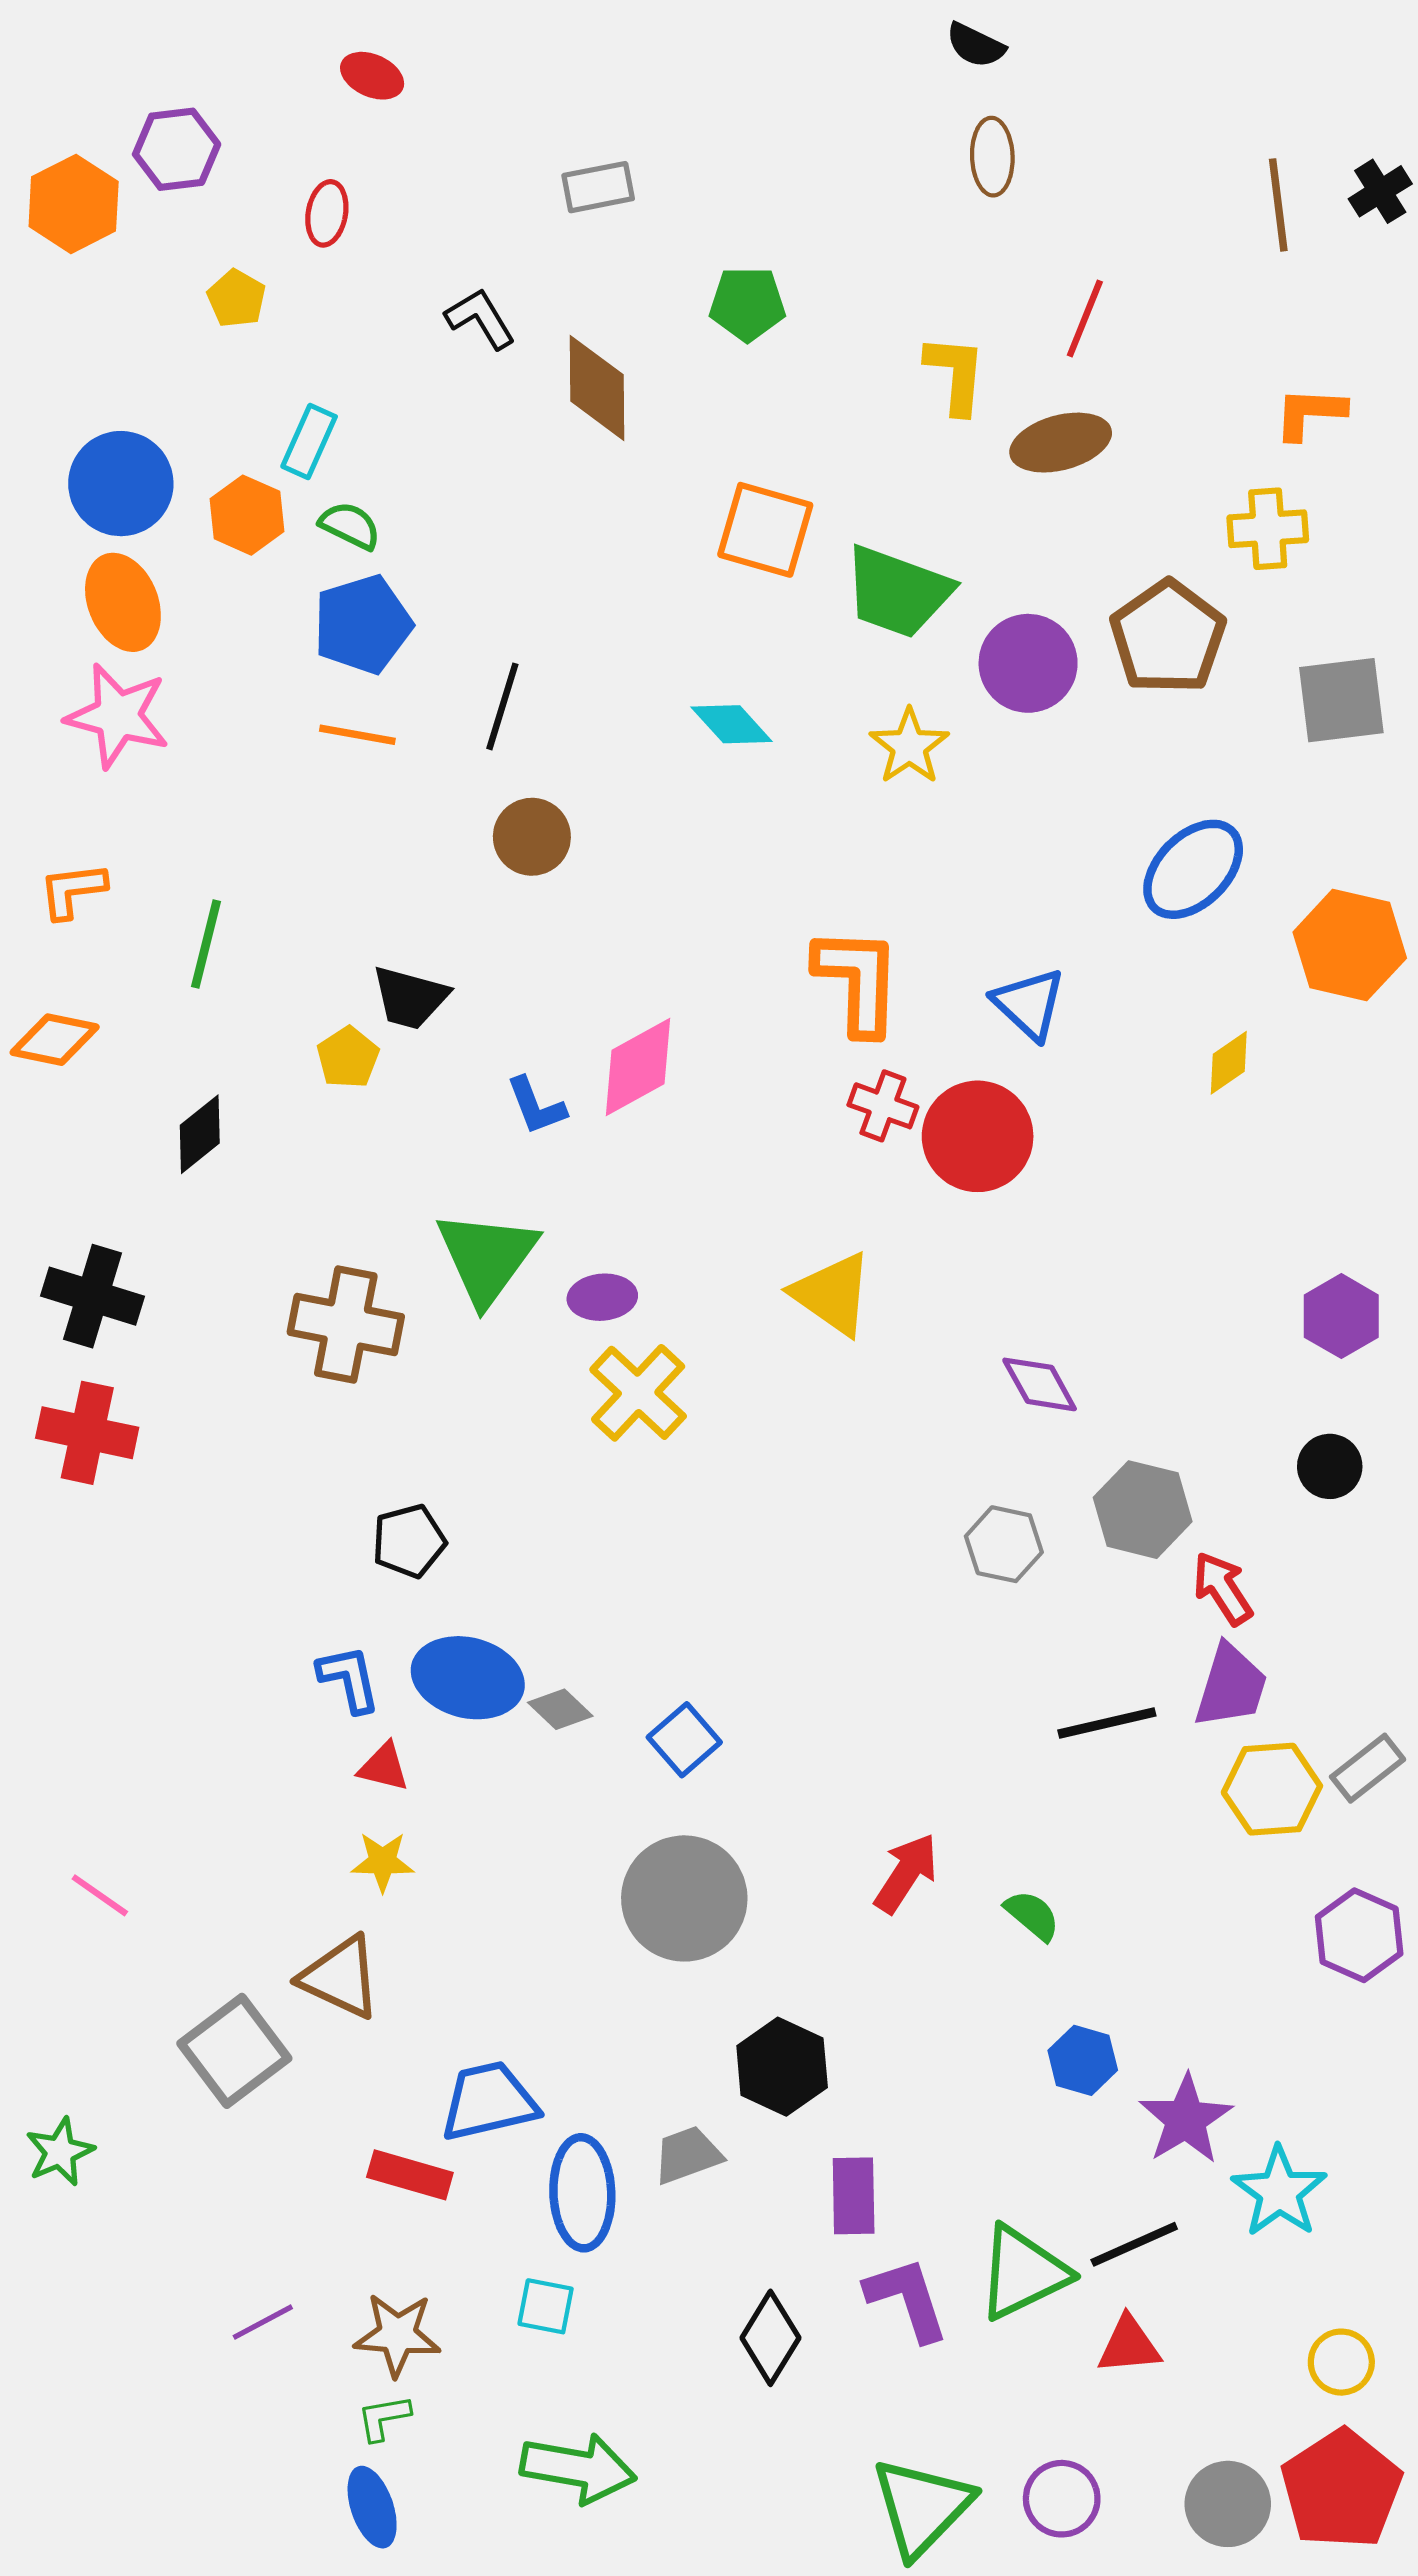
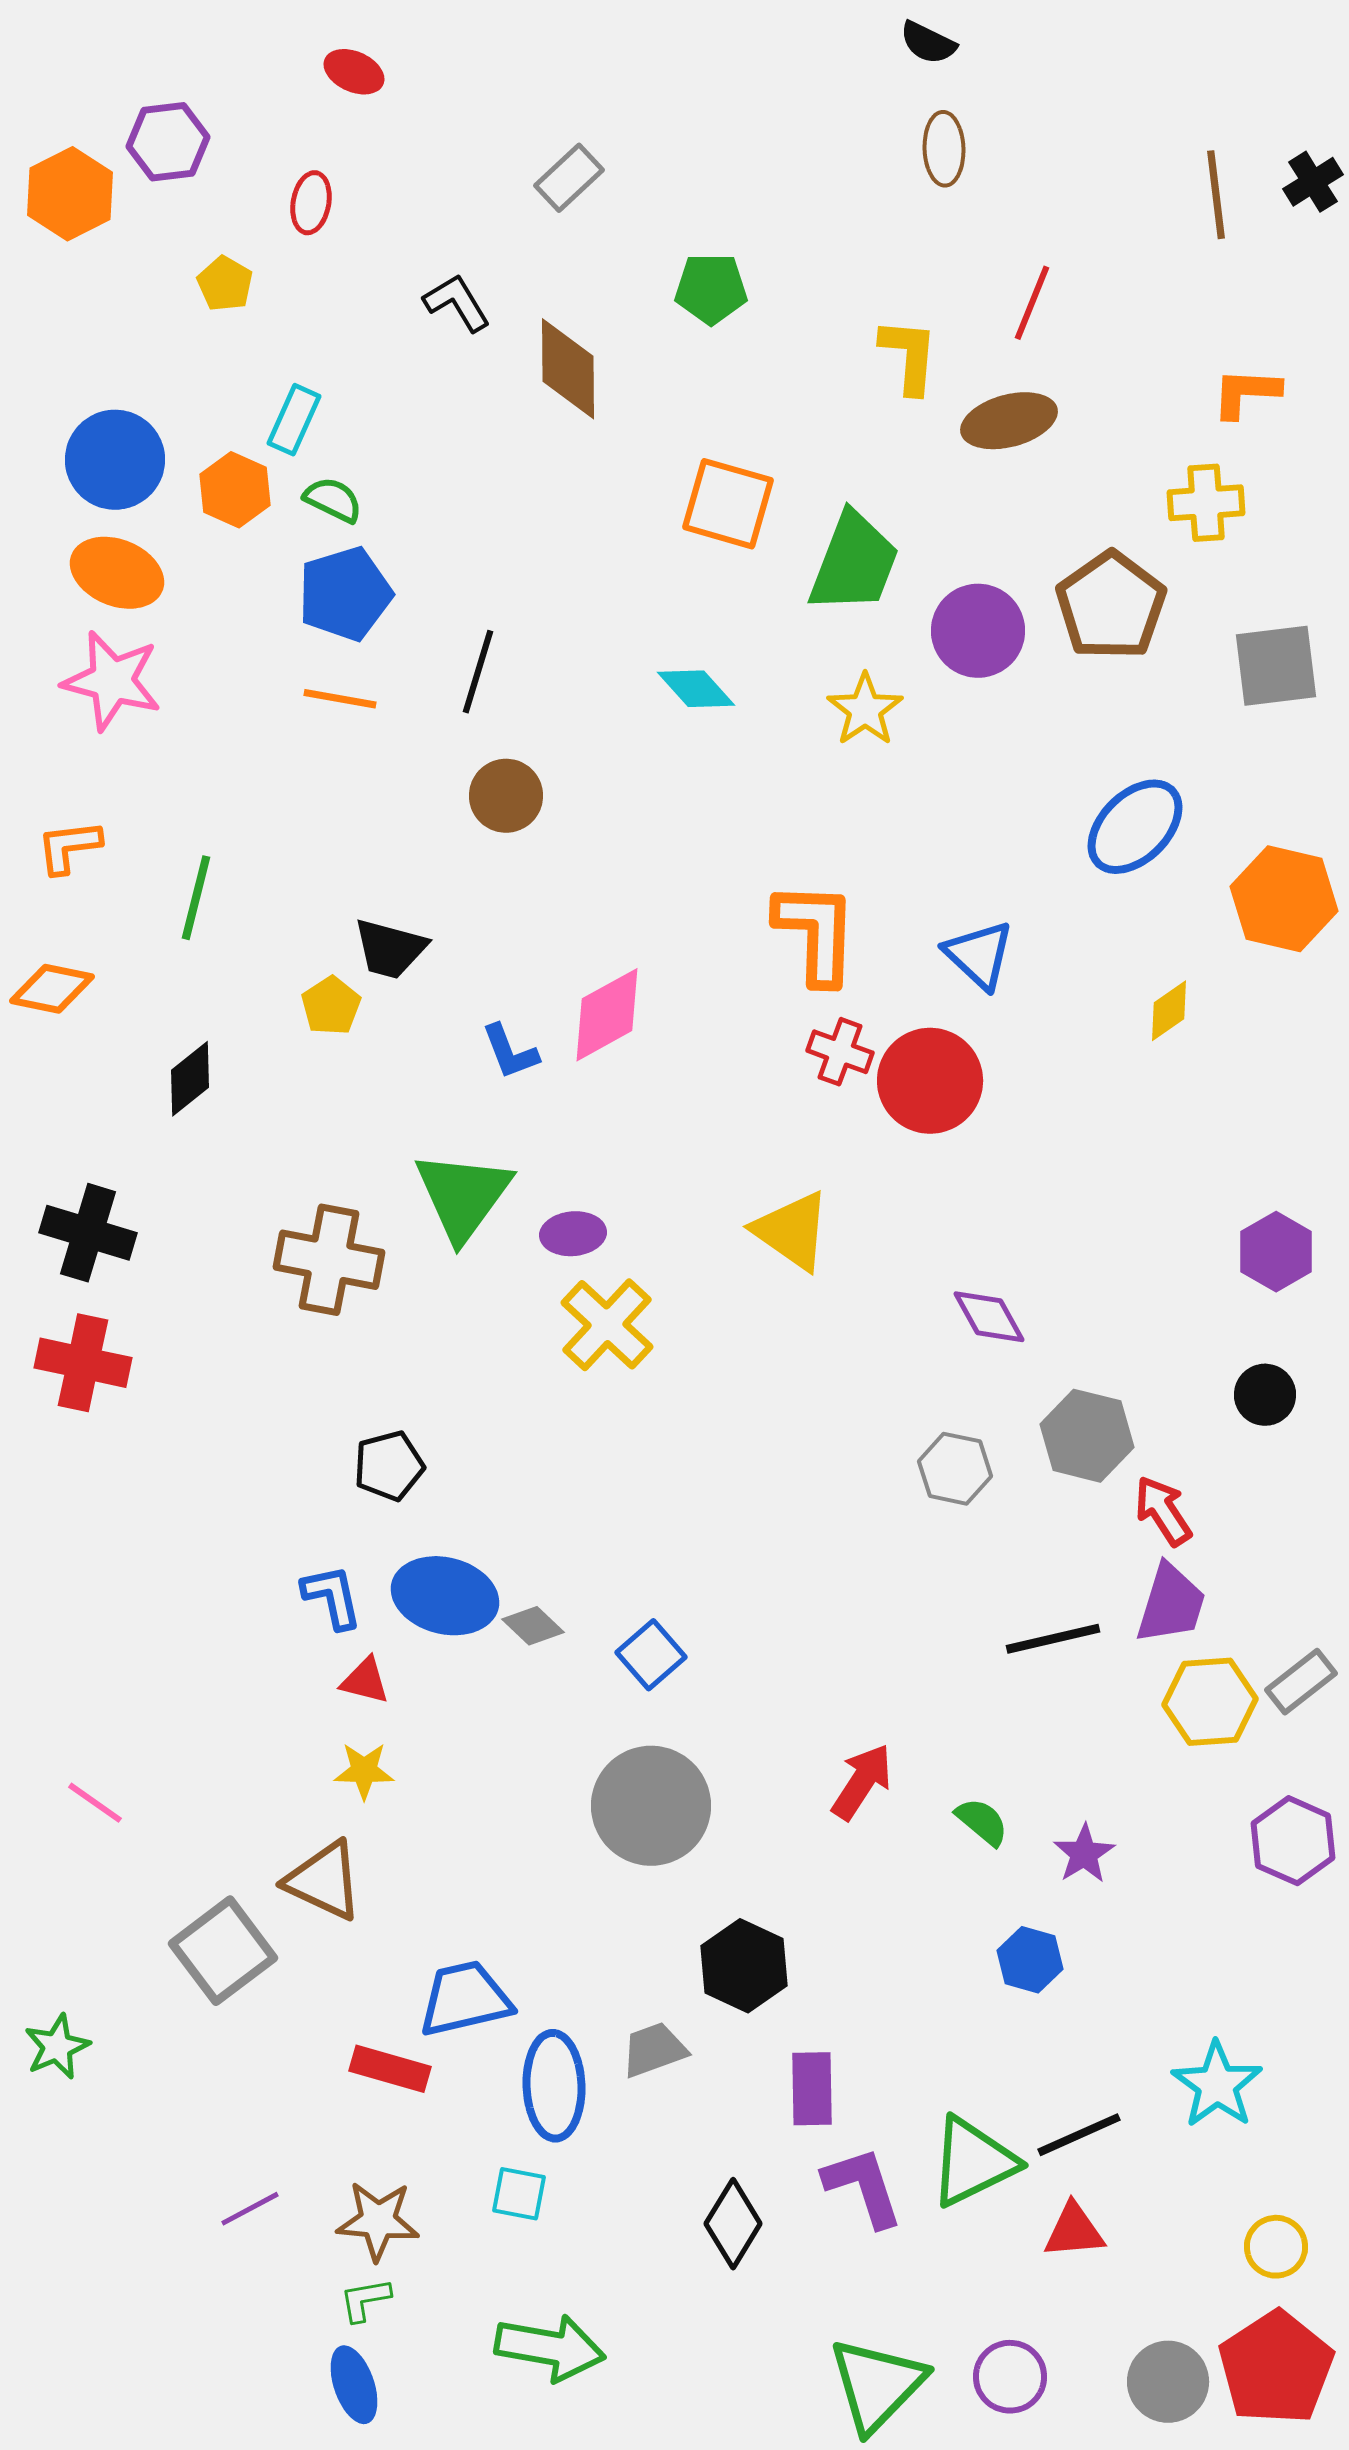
gray rectangle: (598, 187) -> (569, 178), turned -32
green trapezoid: (898, 592) -> (854, 563), turned -89
orange ellipse: (123, 602) -> (117, 573), turned -46
purple star: (1186, 2119) -> (1084, 1854), moved, size x0.7

